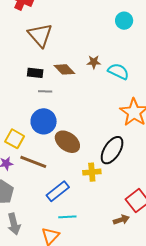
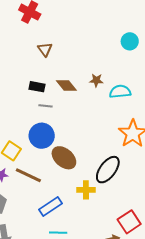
brown triangle: (40, 35) -> (45, 49), size x0.6
cyan semicircle: (118, 71) -> (120, 92), turned -35

